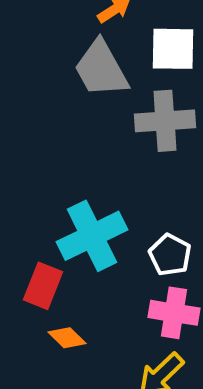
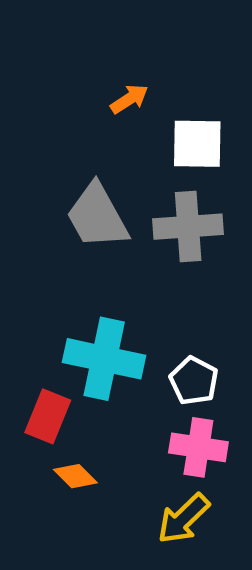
gray trapezoid: (101, 69) -> (97, 216), moved
cyan cross: (92, 236) -> (104, 359), turned 38

